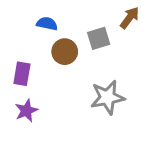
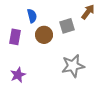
blue semicircle: (47, 24) -> (32, 16), turned 64
purple rectangle: (22, 74) -> (15, 37), moved

